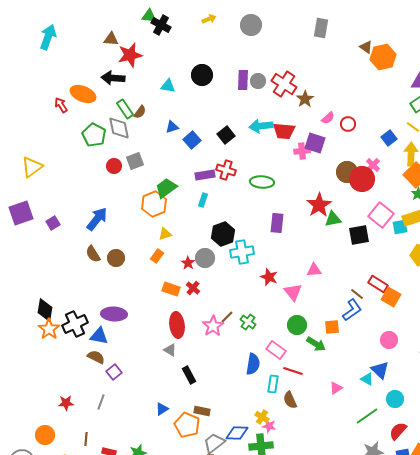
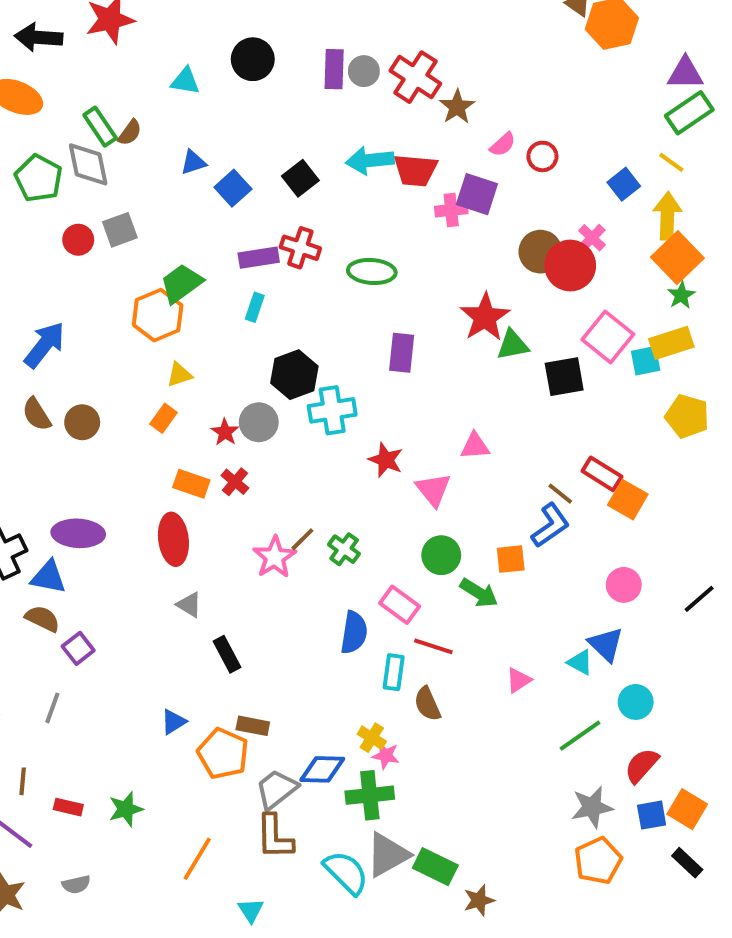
black arrow: (113, 78) -> (39, 37), moved
red ellipse: (177, 325) -> (173, 539), moved

